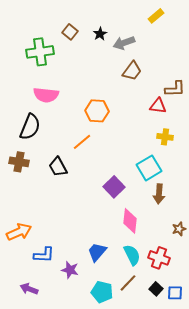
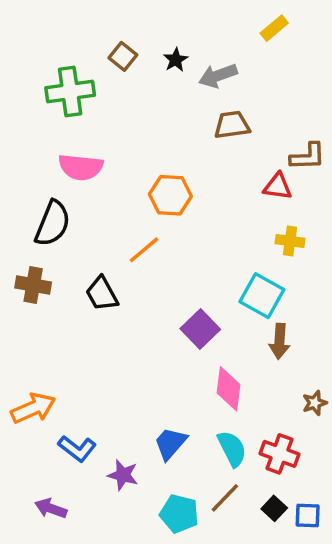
brown trapezoid: (132, 71) -> (232, 125), turned -135
cyan square: (149, 168) -> (262, 296), turned -30
blue L-shape: (44, 255) -> (77, 449), turned 35

